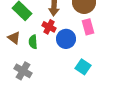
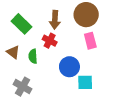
blue circle: (66, 39) -> (69, 67), moved
cyan square: (83, 67) -> (85, 82), turned -35

